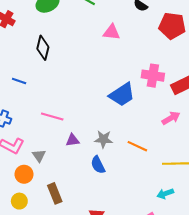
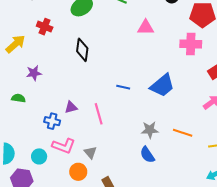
pink cross: (153, 76) -> (191, 44), moved
blue line: (19, 81) -> (123, 87), moved
pink line: (52, 116) -> (99, 114), turned 65
purple triangle: (72, 140) -> (71, 107), moved

